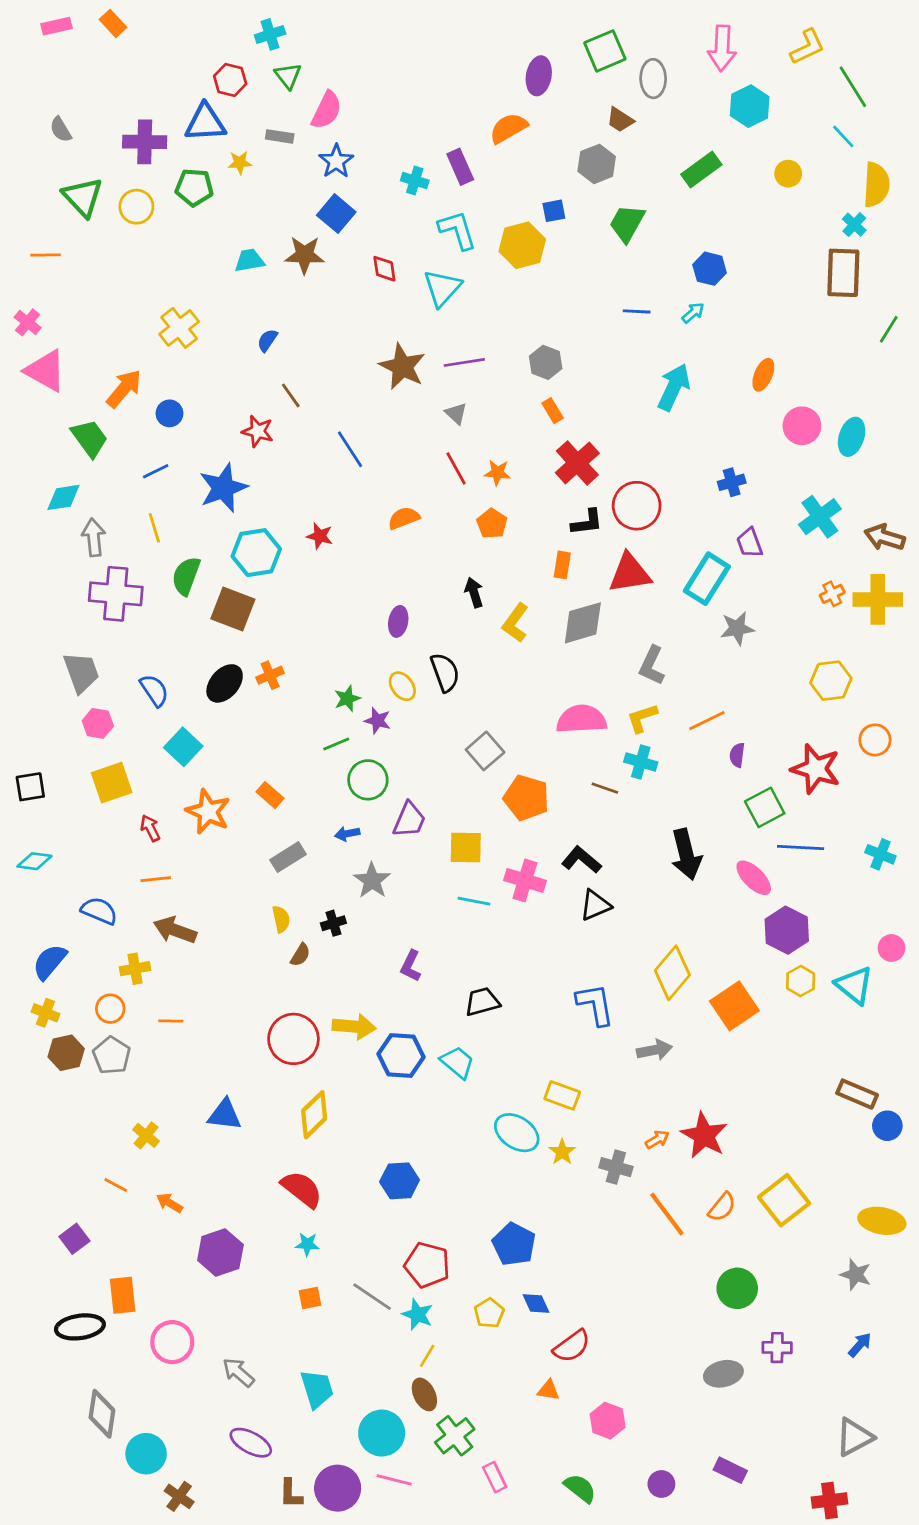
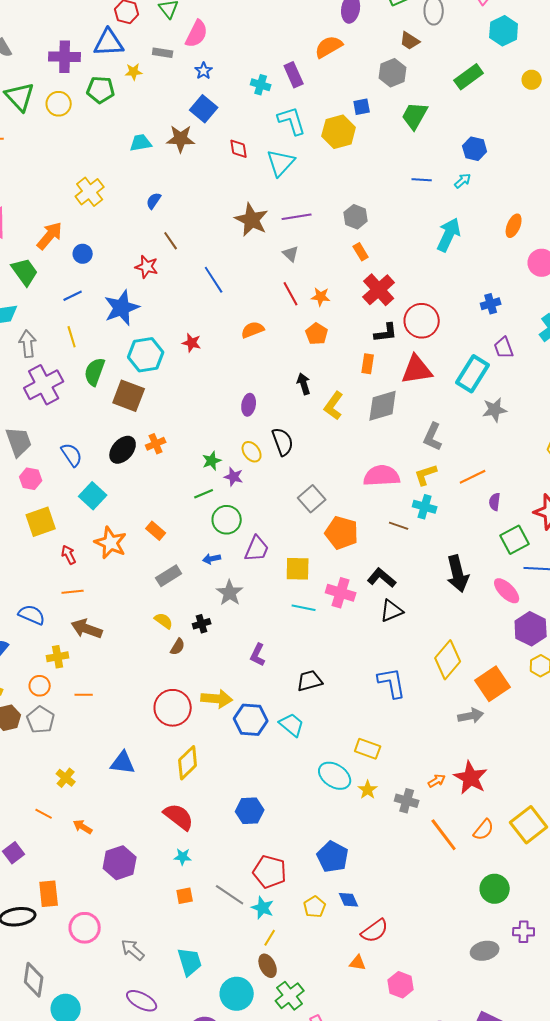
blue star: (336, 161) -> (204, 71), size x0.7
purple cross: (116, 594) -> (44, 385), turned -33
yellow semicircle: (281, 919) -> (164, 621), turned -42
gray arrow: (655, 1050) -> (471, 716), moved

